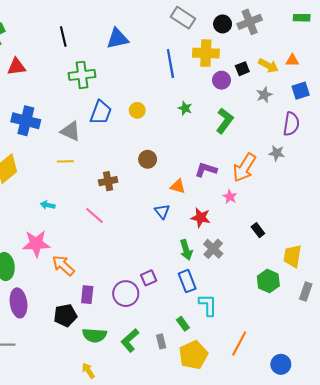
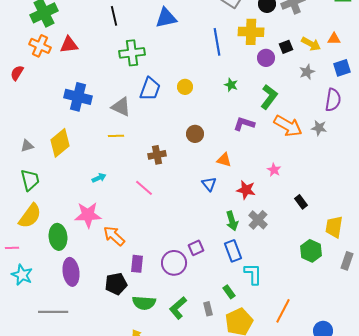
orange arrow: (244, 168) -> (288, 126), moved, turned -92
purple L-shape: (206, 170) -> (244, 124), moved
cyan arrow: (48, 205) -> (99, 178), turned 144

